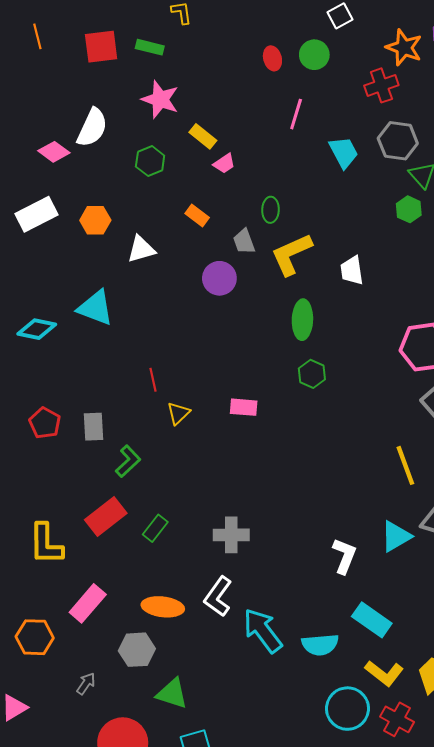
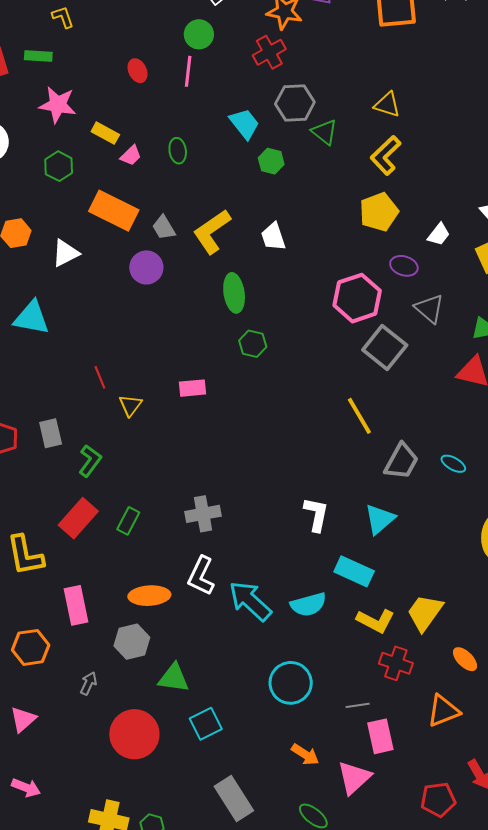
red ellipse: (272, 58) -> (138, 71), moved
pink line: (296, 114) -> (188, 71), moved
green hexagon: (409, 209) -> (271, 161), moved
green ellipse: (271, 210) -> (178, 151), moved
orange rectangle: (197, 216) -> (114, 211), size x2.0
cyan triangle: (396, 536) -> (380, 519), moved
pink rectangle: (88, 603) -> (76, 605), turned -42
cyan circle: (347, 709) -> (291, 683), moved

